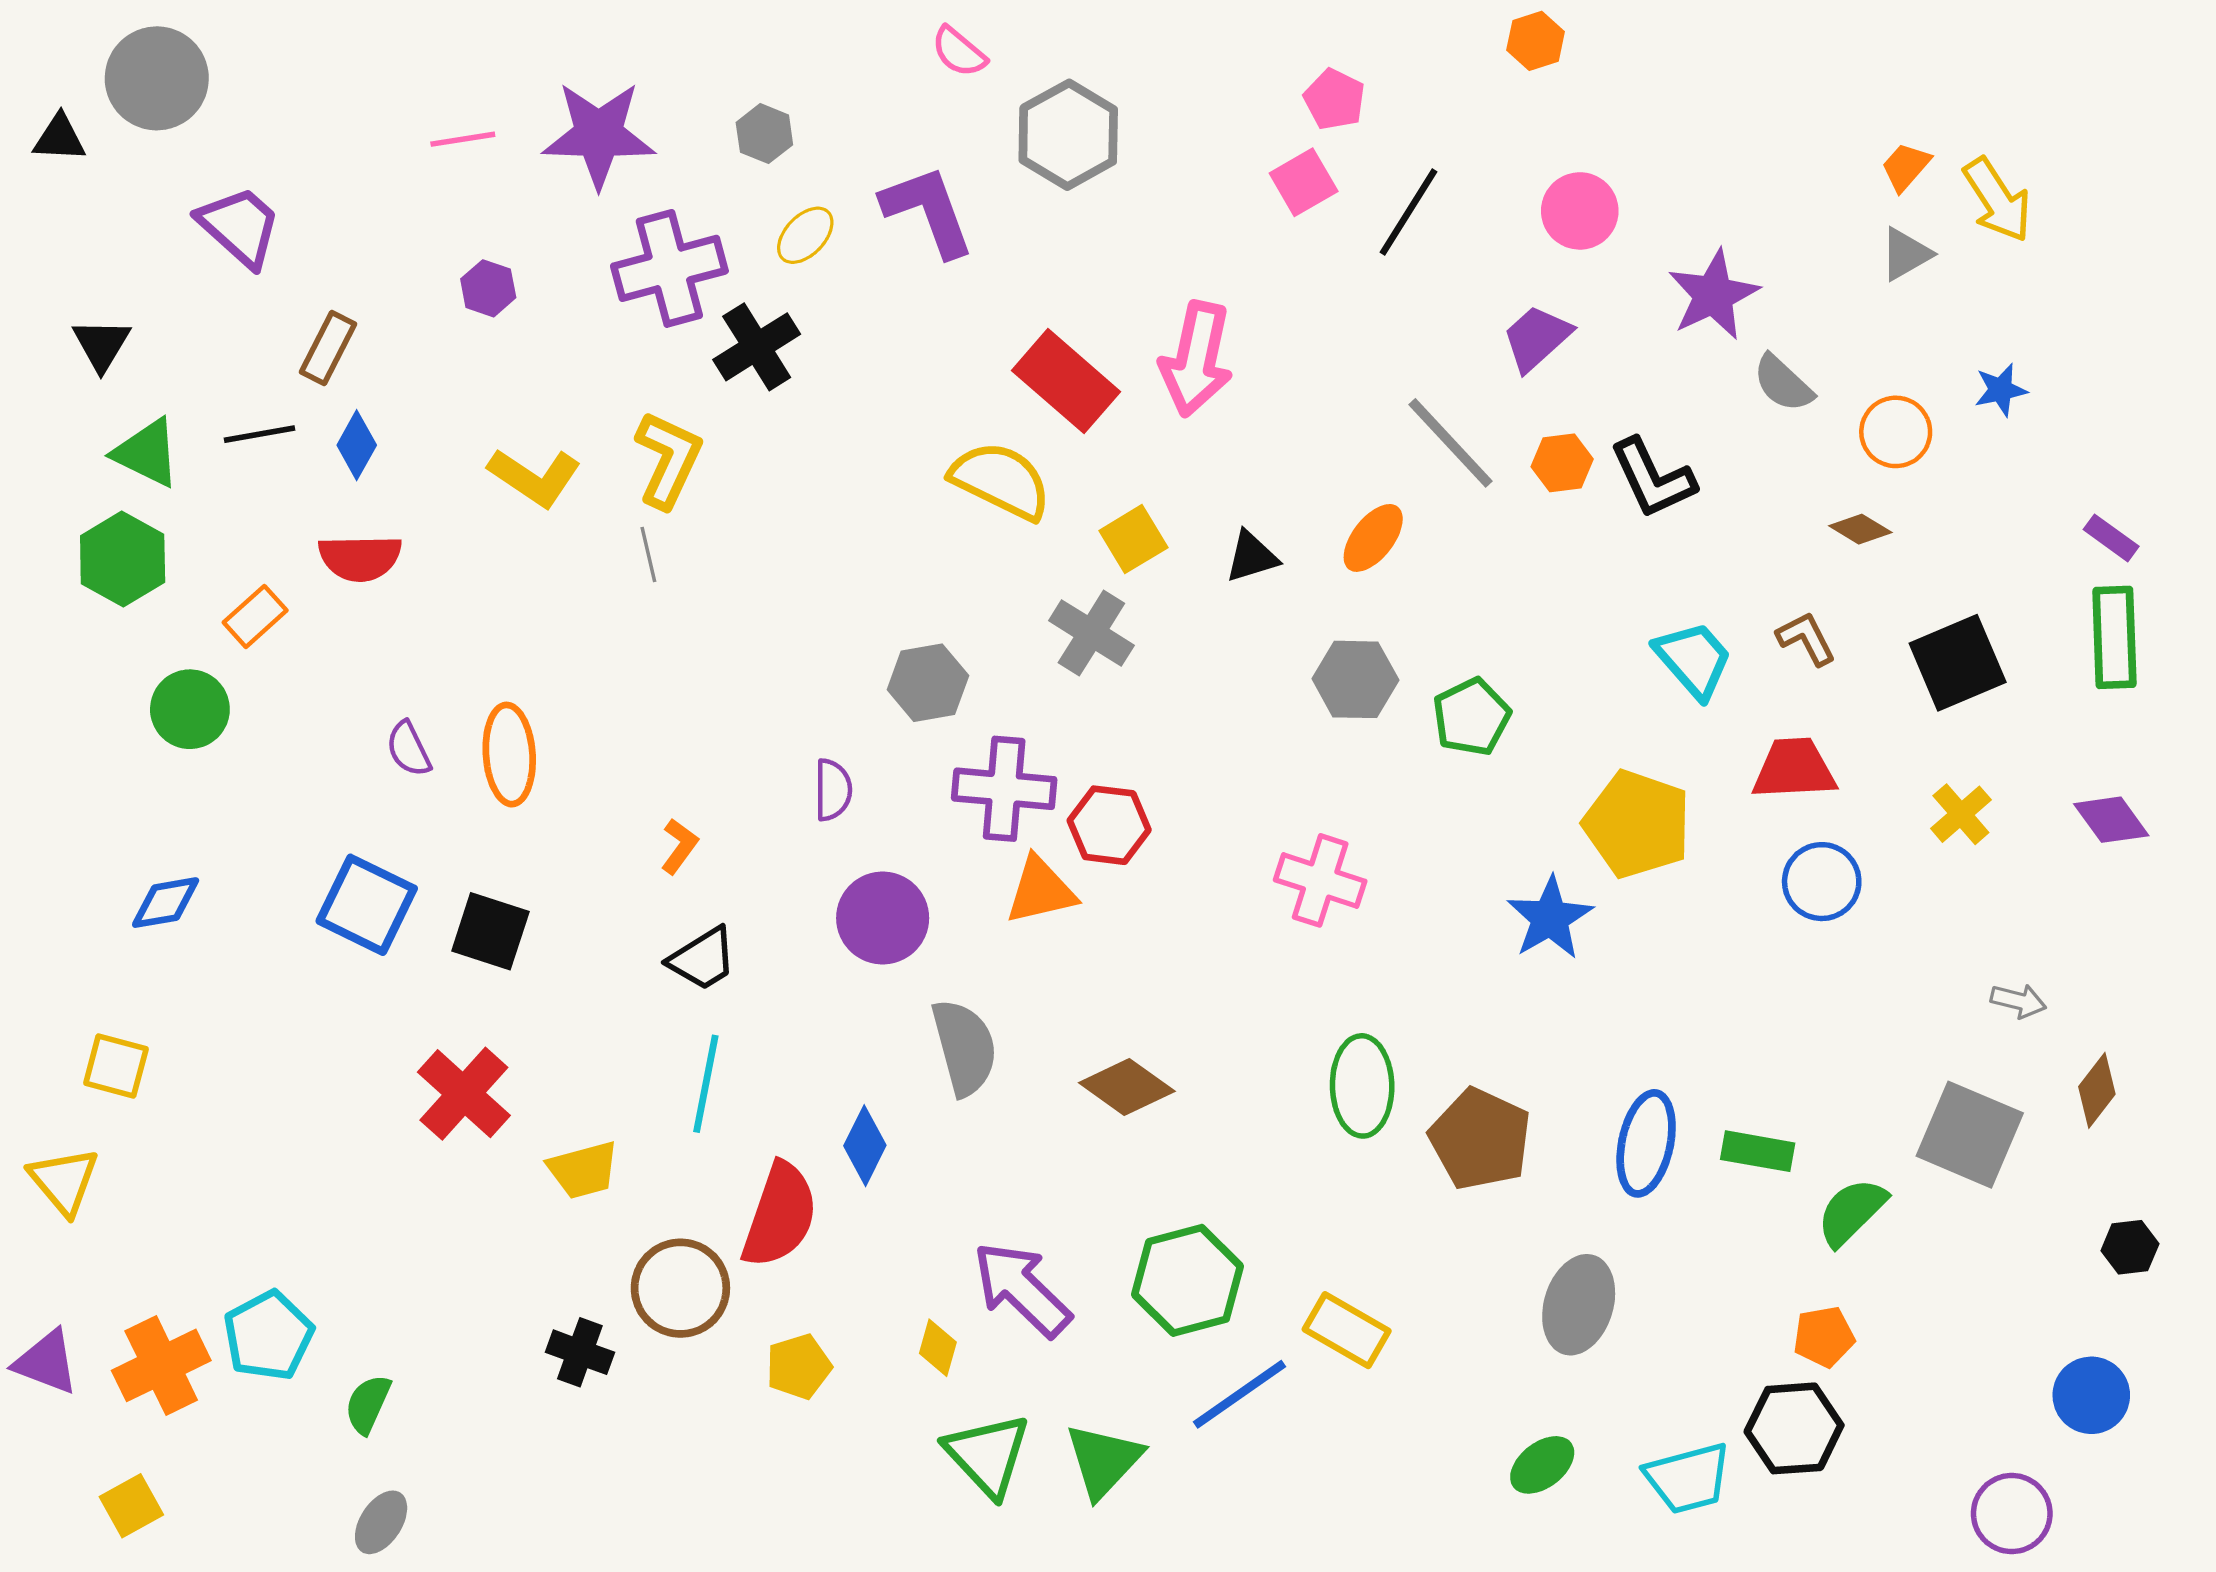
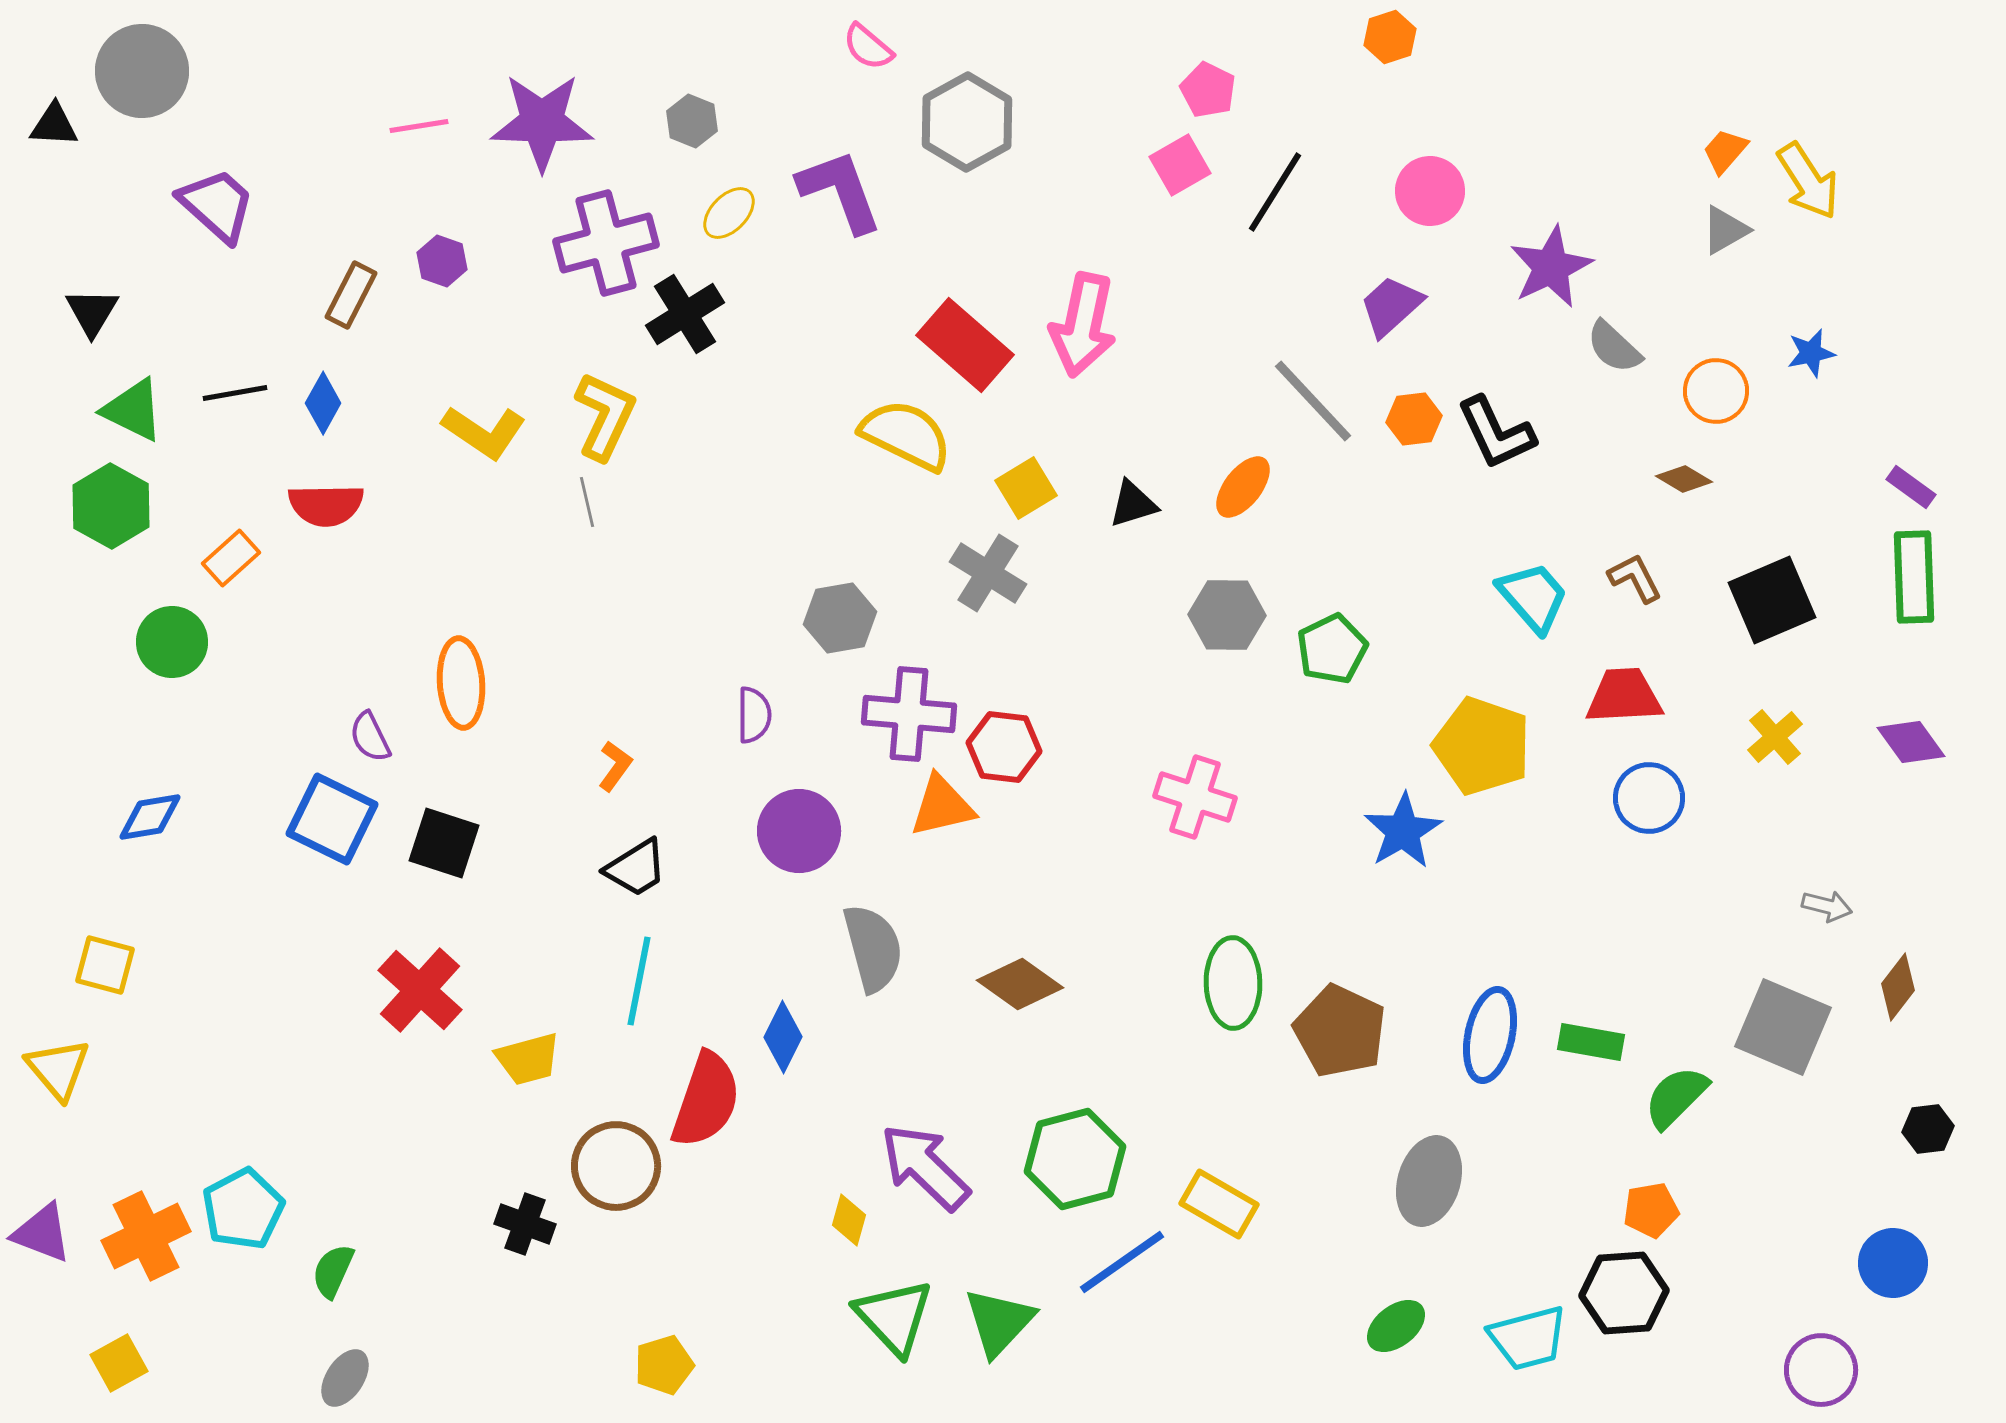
brown rectangle: (328, 348) -> (351, 295), moved
purple semicircle: (409, 749) -> (370, 737), moved
yellow pentagon: (799, 1367) -> (664, 1365), moved

